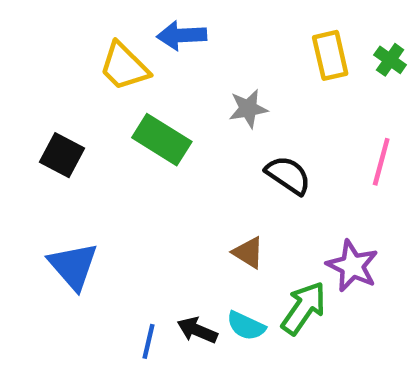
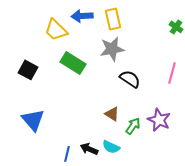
yellow rectangle: (330, 55) -> (113, 19), moved
gray star: (248, 109) -> (112, 49), size x1.4
green arrow: (304, 308) -> (133, 126), moved, size x0.7

